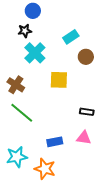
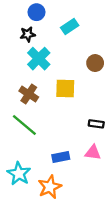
cyan rectangle: (71, 37) -> (70, 27), moved
brown cross: (16, 85) -> (29, 94), moved
cyan star: (17, 157) -> (19, 174), turned -30
orange star: (45, 169) -> (50, 187), turned 30

